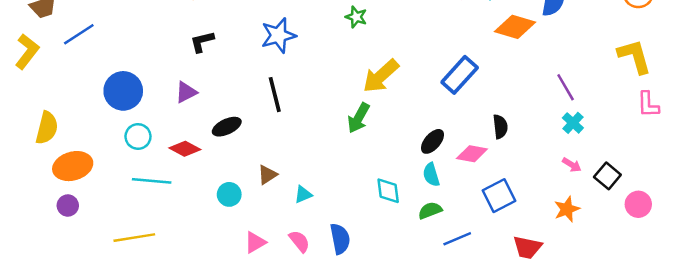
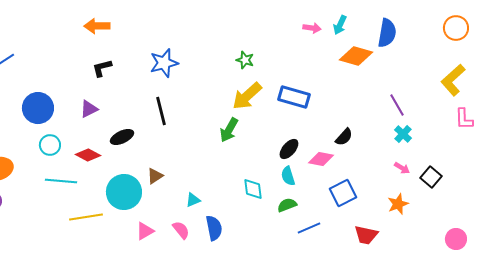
green star: (356, 17) -> (245, 60), moved
yellow L-shape: (635, 56) -> (453, 80), turned -116
blue rectangle: (460, 75) -> (294, 97), moved, turned 64
black semicircle: (500, 127) -> (344, 137), turned 48
cyan circle: (229, 194) -> (124, 192), size x1.8
cyan triangle: (303, 194) -> (193, 200), moved
pink circle: (638, 204) -> (456, 239), moved
yellow line: (134, 238) -> (86, 217), moved

